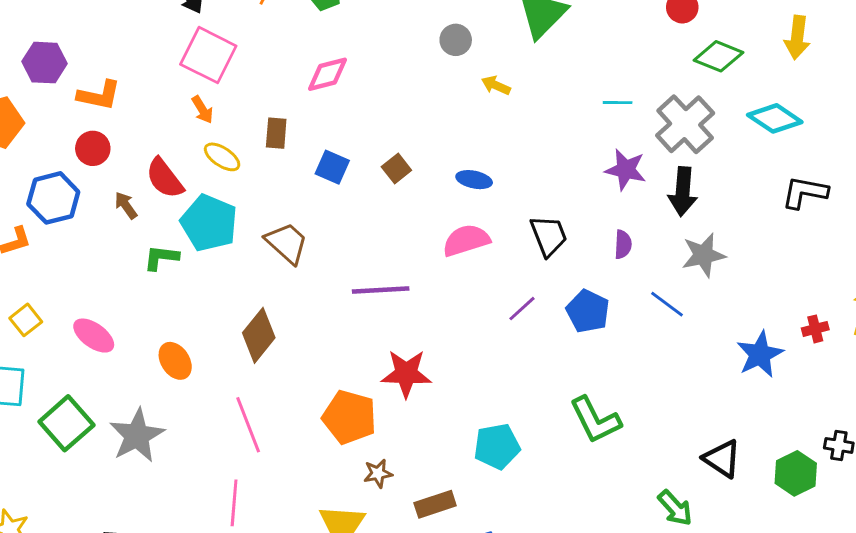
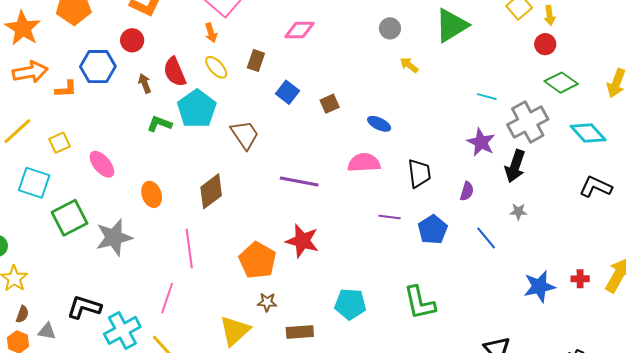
gray star: (704, 255) -> (518, 212), size x0.6
purple line: (522, 309) -> (390, 217), turned 35

